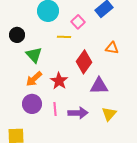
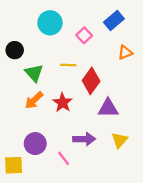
yellow line: (64, 37) -> (68, 65), moved
orange triangle: (112, 48) -> (125, 52), moved, turned -32
purple circle: (32, 104) -> (35, 144), moved
pink line: (55, 109) -> (64, 158), moved, turned -32

